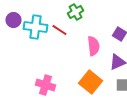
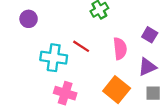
cyan cross: (35, 27) -> (54, 58), moved
red line: (59, 30) -> (81, 46), moved

